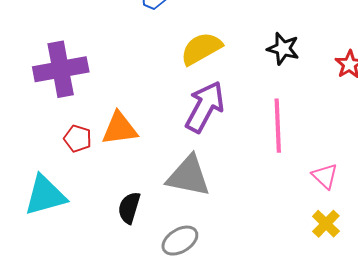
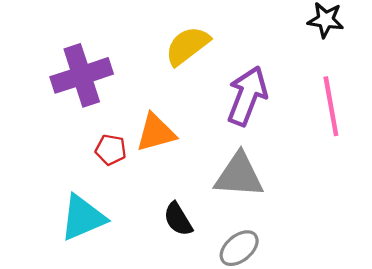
yellow semicircle: (201, 49) -> (187, 46), moved
black semicircle: (129, 208) -> (178, 219), turned -40

